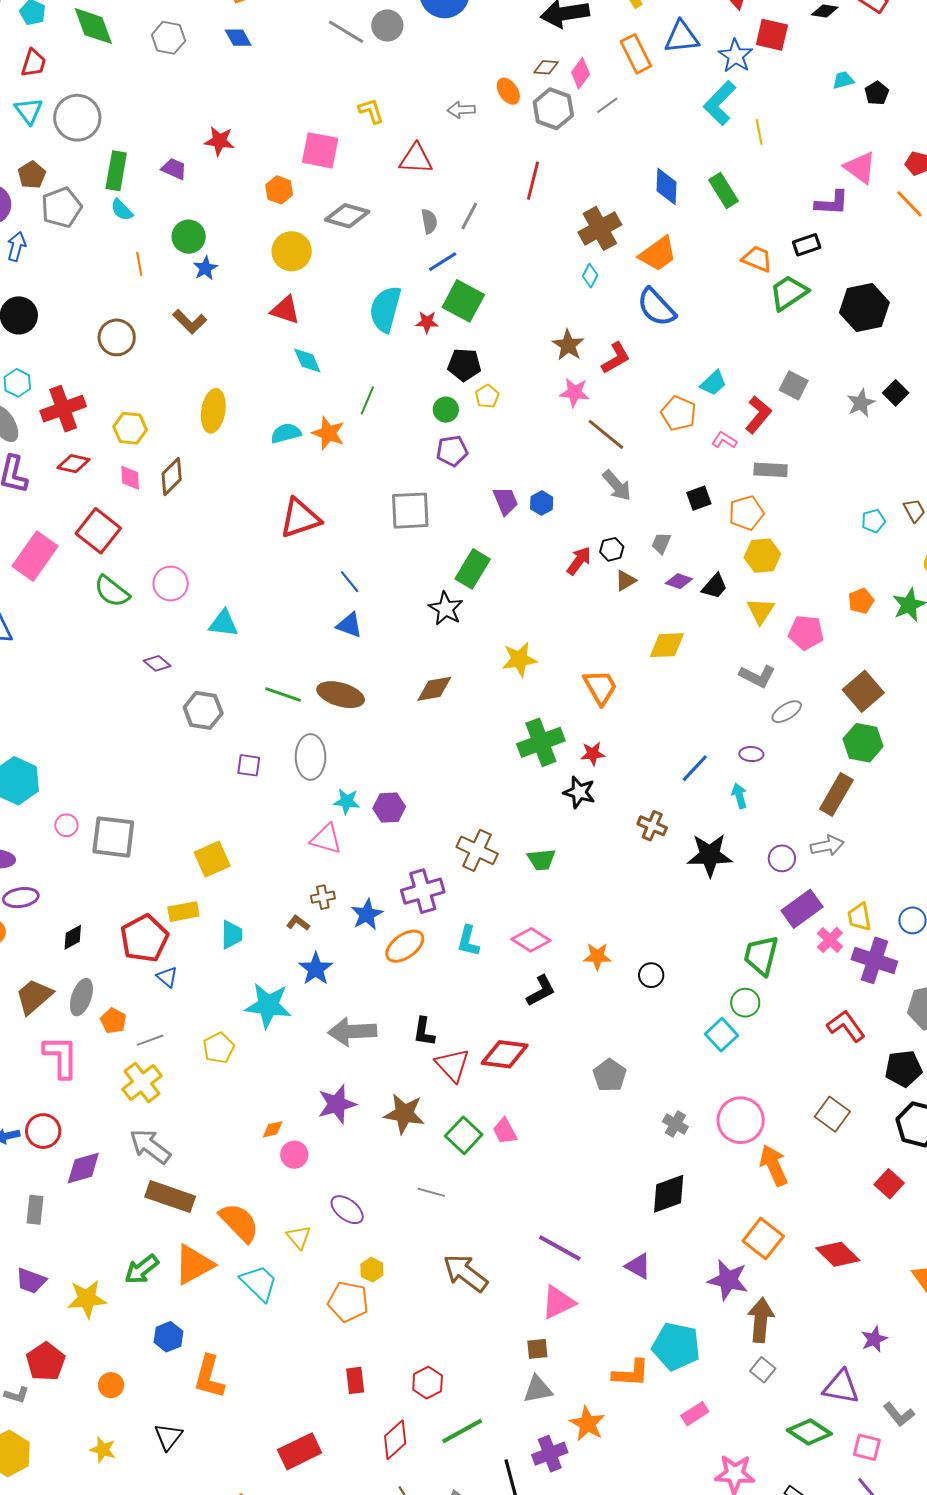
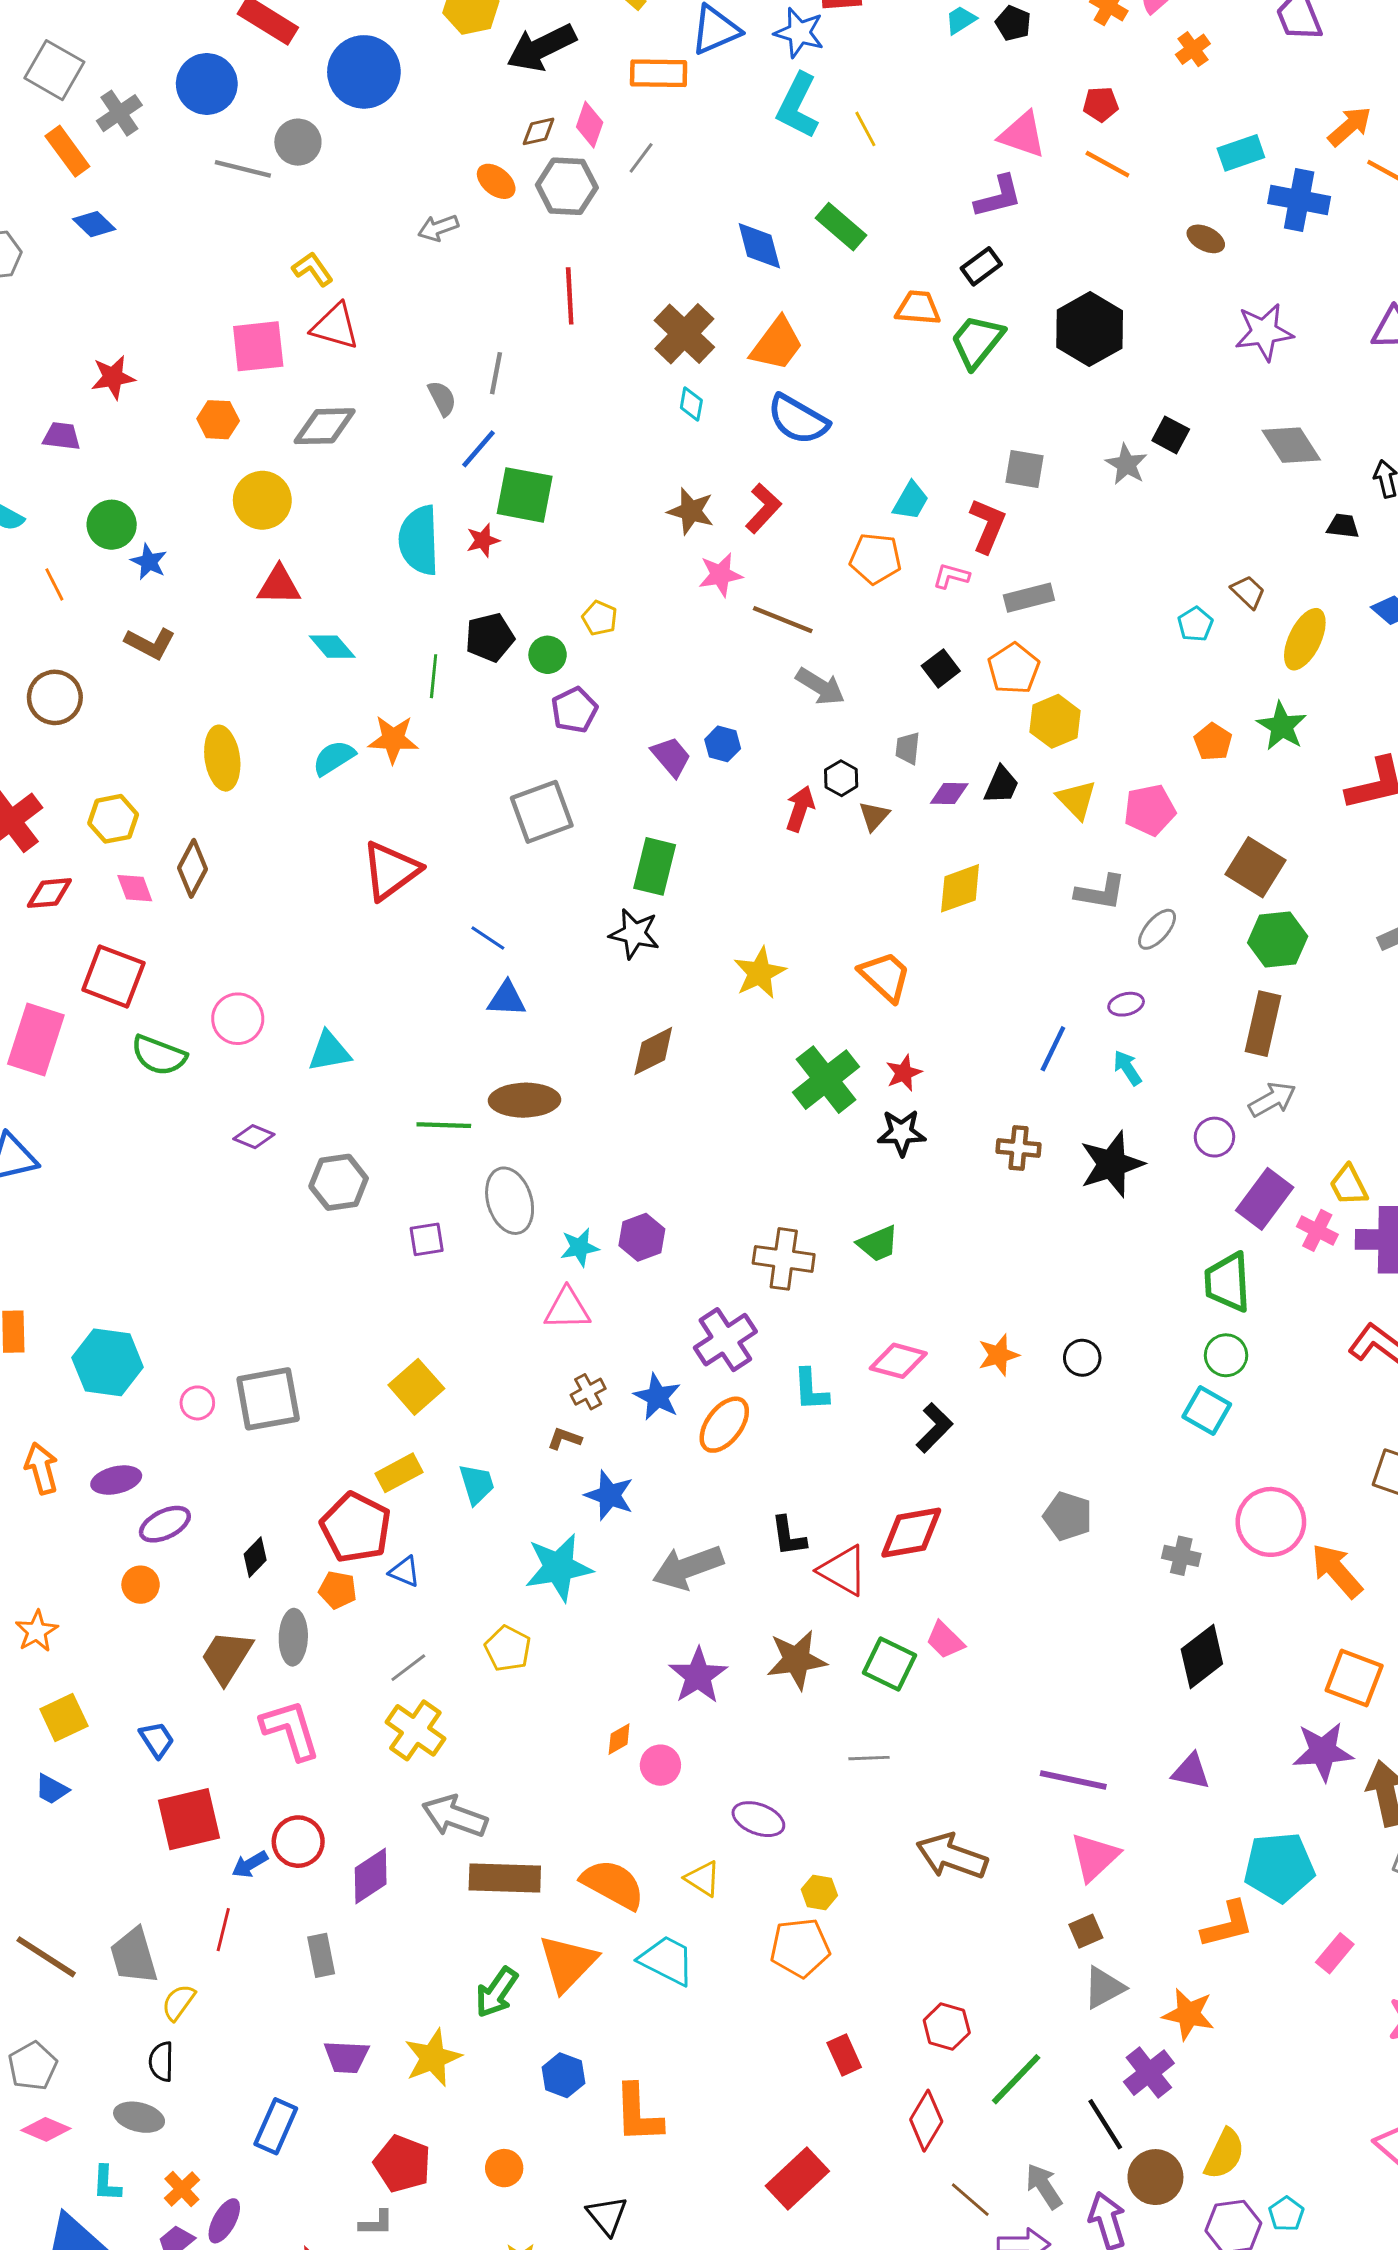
orange rectangle: (636, 54) -> (659, 73), turned -45
red triangle: (416, 159) -> (335, 326), moved, turned 30
black pentagon: (464, 365) -> (490, 637), moved
orange pentagon: (113, 1021) -> (338, 1590), moved

